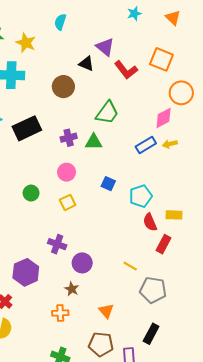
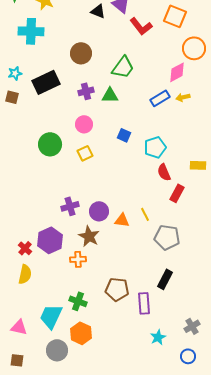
black triangle: (86, 64) -> (98, 11), moved
brown circle: (63, 87) -> (81, 53), moved
green circle: (31, 193) -> (50, 144), size x1.5
yellow rectangle: (174, 215) -> (198, 165), moved
purple cross: (57, 244) -> (70, 206), moved, turned -36
yellow line: (130, 266) -> (145, 214), turned 32
purple hexagon: (26, 272) -> (50, 240), moved
brown star: (72, 289) -> (89, 236), size x1.5
orange triangle: (106, 311) -> (122, 220), moved, turned -42

